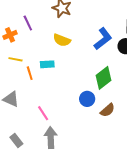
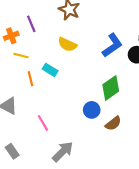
yellow line: (16, 59) -> (21, 56), moved
cyan rectangle: (47, 64) -> (50, 70), turned 32
gray arrow: (51, 138) -> (63, 152), moved, turned 45

